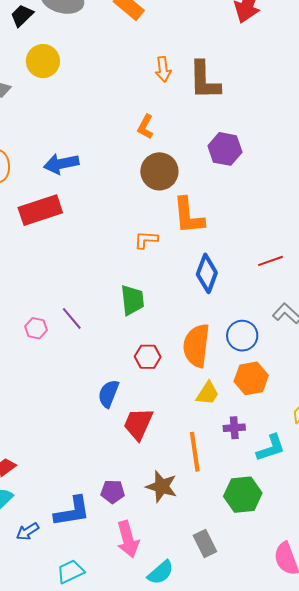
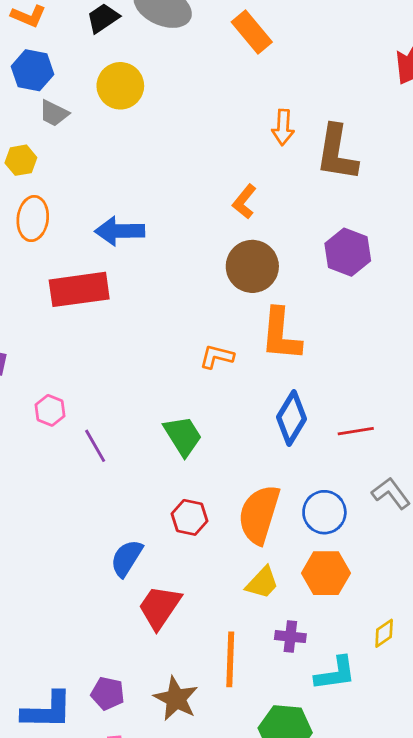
red line: (271, 261) -> (356, 431), moved
green trapezoid: (132, 300) -> (183, 436), turned -36
pink hexagon: (36, 328) -> (50, 410), moved

